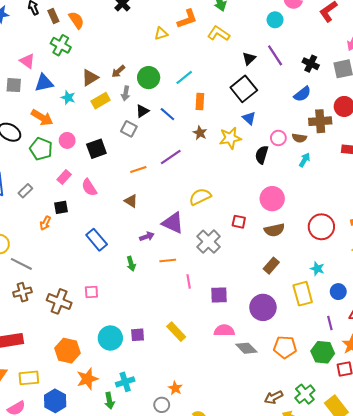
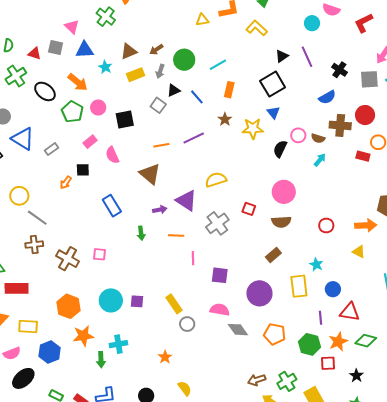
brown triangle: (131, 201) -> (150, 174), size x1.6
red circle: (321, 227) -> (326, 226), size x0.6
gray circle: (162, 405) -> (187, 324), moved

